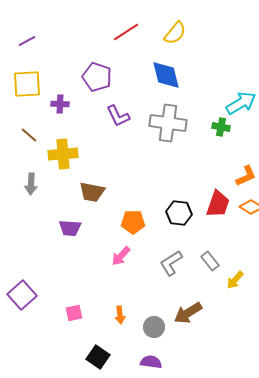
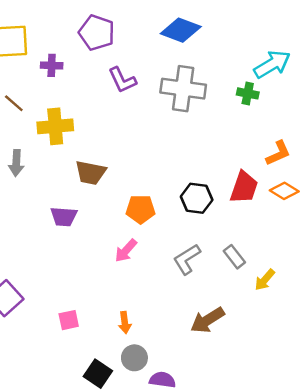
blue diamond: (166, 75) -> (181, 30), turned -56
gray circle: (154, 327) -> (134, 358), moved

